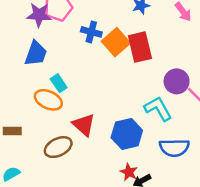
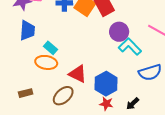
purple circle: (177, 81) -> (119, 32), moved
blue hexagon: (127, 134) -> (106, 84), moved
red star: (129, 172) -> (106, 104), moved

